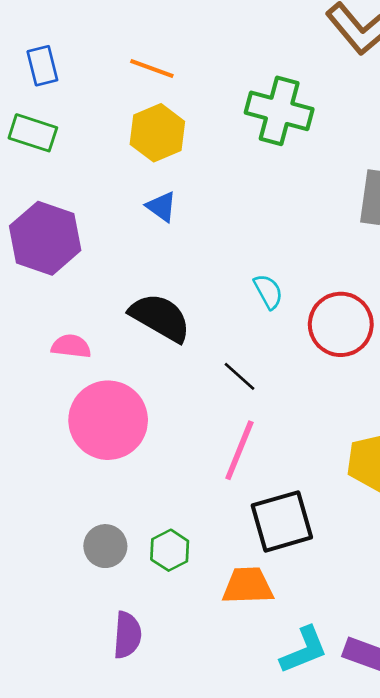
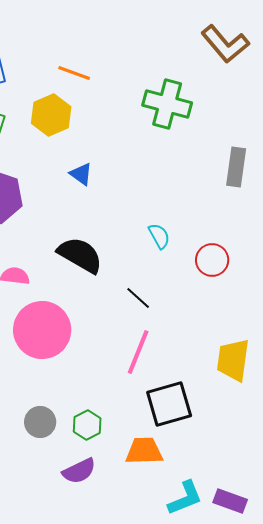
yellow hexagon: (157, 133) -> (51, 115), moved
red circle: (341, 324) -> (212, 260), size x0.7
purple semicircle: (127, 635) -> (79, 471), moved, turned 60

